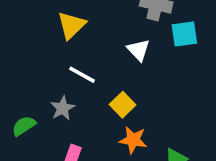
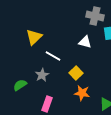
yellow triangle: (71, 25) -> (34, 37), moved
white triangle: (138, 50) -> (85, 42), turned -32

